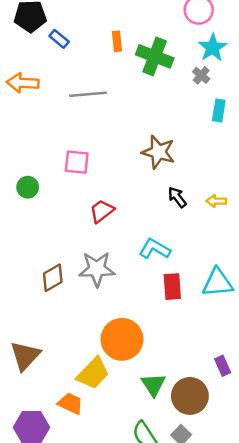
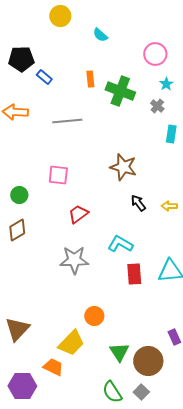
cyan star: (213, 48) -> (166, 84), size x0.6
brown diamond: (53, 278) -> (17, 230), moved
orange circle: (122, 339) -> (94, 316), size x0.6

